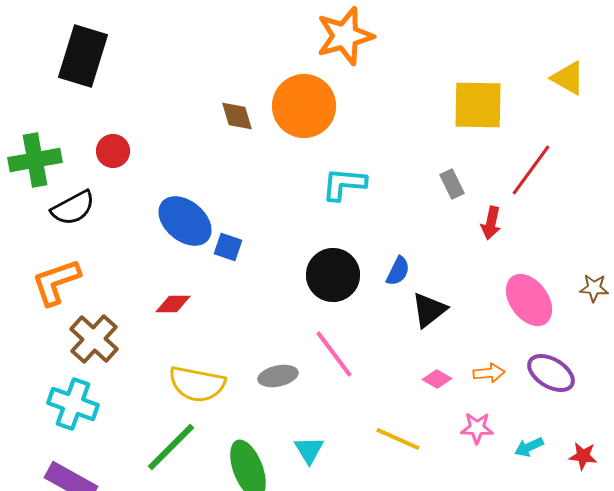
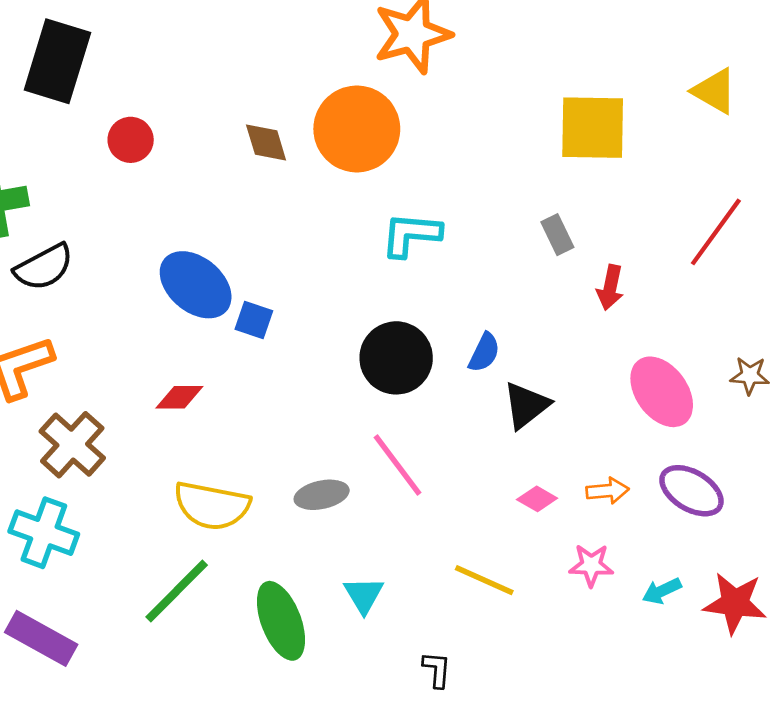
red circle: (113, 151) -> (131, 140), moved
red line: (531, 170) -> (716, 232), moved
red star: (583, 456) -> (735, 603), size x1.6

